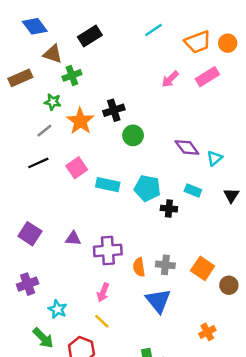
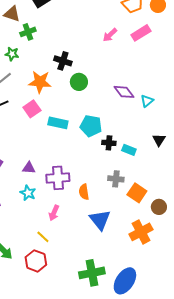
black cross: (114, 110) -> (63, 61), turned 36
orange star: (80, 121) -> (40, 82), moved, turned -30
cyan rectangle: (193, 191) -> (129, 150), moved
black triangle: (231, 195) -> (159, 140), moved
gray cross: (165, 265) -> (116, 179), moved
cyan star: (58, 309) -> (28, 193), moved
yellow line: (102, 321) -> (43, 237), moved
orange cross: (207, 332) -> (141, 232), moved, size x1.6

